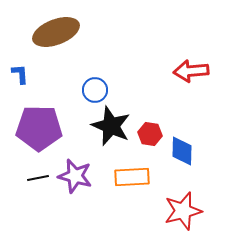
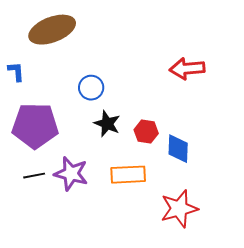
black star: (111, 126) -> (107, 124), size x0.7

